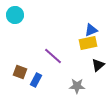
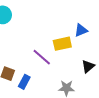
yellow rectangle: (88, 43) -> (62, 44), moved

